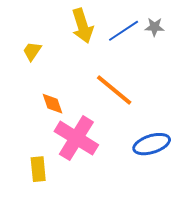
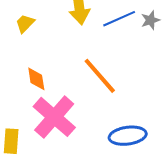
gray star: (154, 27) -> (150, 20), turned -30

